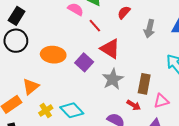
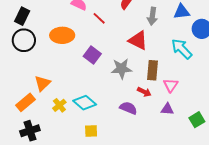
red triangle: (110, 49) -> (138, 40), moved
orange ellipse: (53, 55) -> (62, 35), moved
gray star: (113, 79) -> (121, 69), turned 30
pink triangle: (161, 101) -> (171, 85), turned -35

